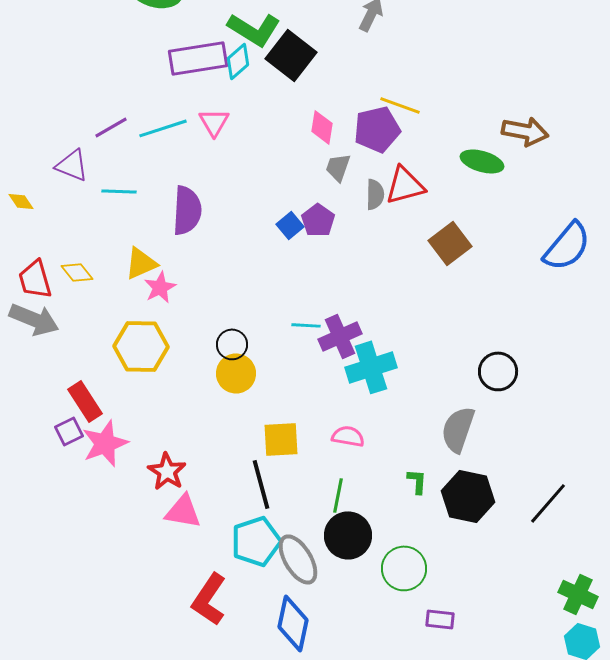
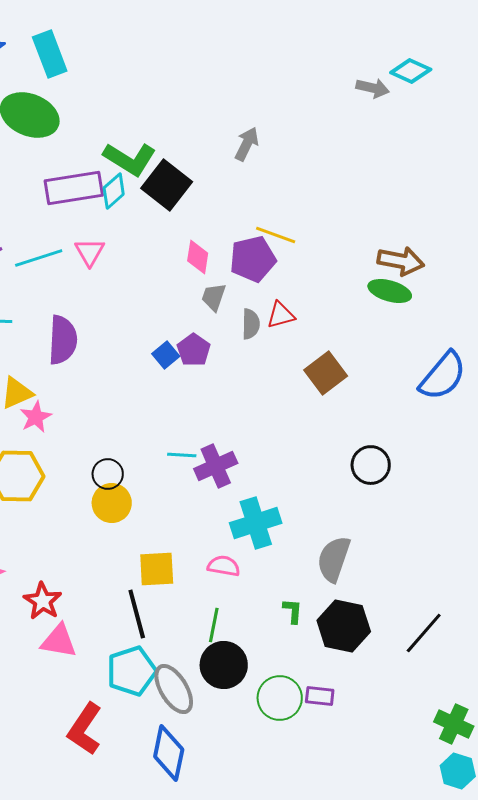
green ellipse: (482, 161) -> (390, 291), moved
red triangle: (405, 185) -> (281, 315), size x0.7
cyan cross: (371, 367) -> (256, 523), moved
black circle: (498, 371) -> (371, 465), moved
purple rectangle: (440, 619) -> (320, 696), moved

